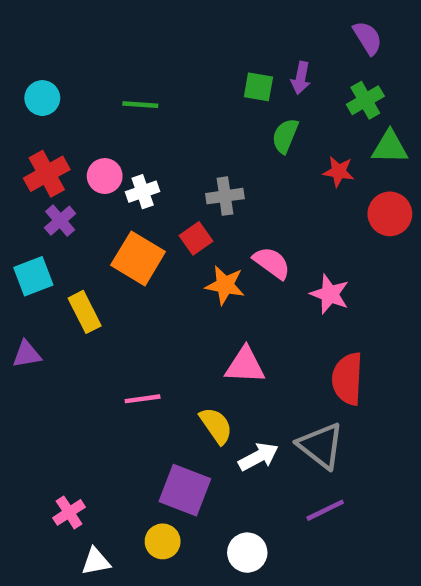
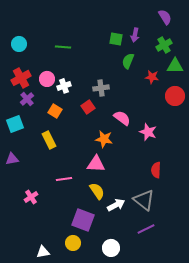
orange square: (138, 258) -> (55, 111), moved, size x0.6
orange star: (225, 285) -> (104, 139), moved
yellow rectangle: (85, 312) -> (49, 140), moved
pink triangle: (245, 365) -> (96, 164), moved
red semicircle: (348, 379) -> (156, 170), size x0.7
pink cross: (69, 512) -> (31, 197), moved

